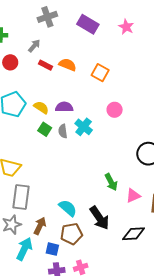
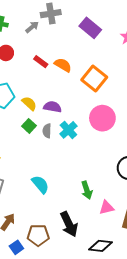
gray arrow: (34, 46) -> (32, 27), moved
orange square: (100, 73) -> (94, 78), size x1.4
pink circle: (115, 110) -> (102, 118), size x1.6
cyan semicircle: (68, 208) -> (40, 184), moved
blue square: (52, 249) -> (16, 247), turned 32

